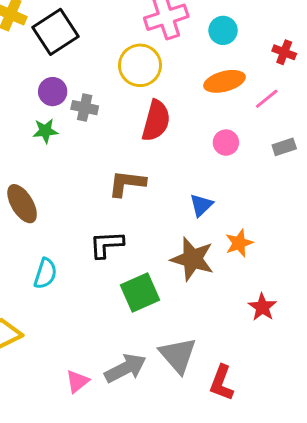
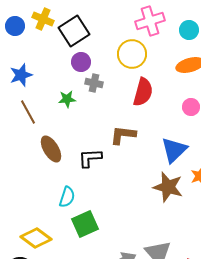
purple circle: (53, 92) -> (81, 62), moved
blue triangle: (201, 205) -> (174, 150), size x1.6
black L-shape: (107, 244) -> (90, 158), moved
green square: (140, 293) -> (85, 224), moved

